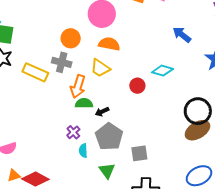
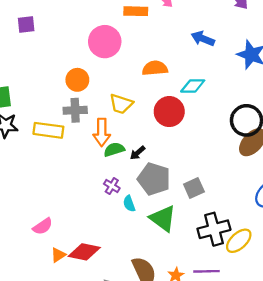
orange semicircle: (109, 44) -> (155, 68), moved
red circle: (137, 86) -> (169, 112), size x1.6
green triangle: (107, 171) -> (163, 218), size x1.4

